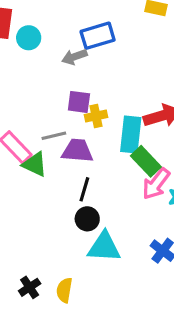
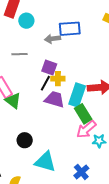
gray line: (54, 136) -> (20, 54), moved
purple trapezoid: (77, 151) -> (55, 99), moved
black line: (84, 189) -> (45, 83), moved
black circle: (87, 219) -> (25, 140), moved

